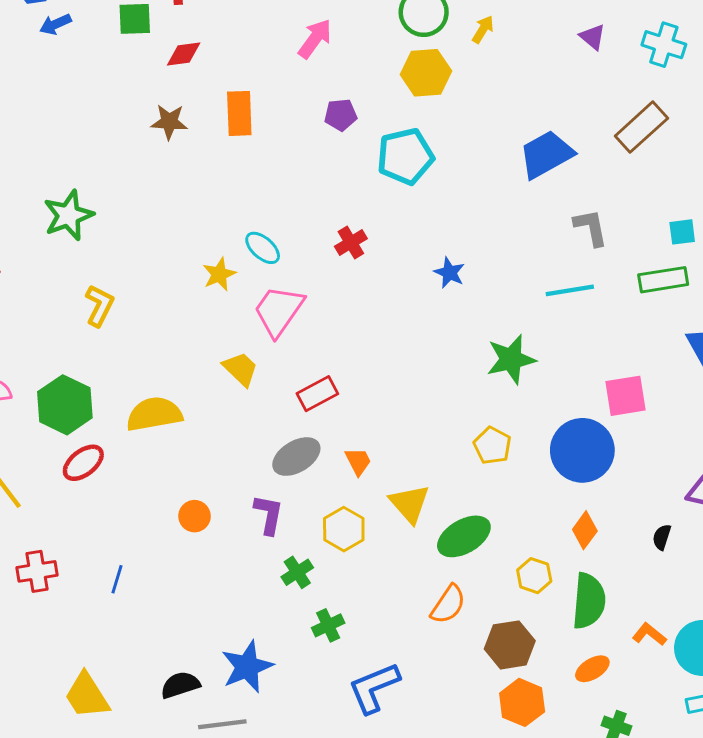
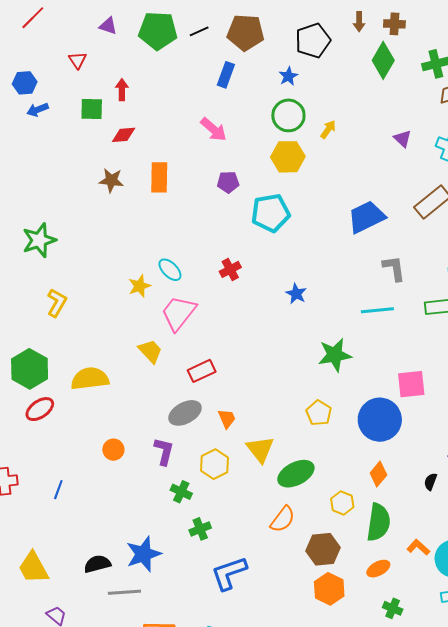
pink arrow: (315, 39) -> (214, 129), turned 92
green cross: (297, 572) -> (181, 492), turned -35

